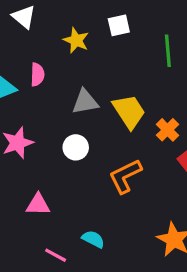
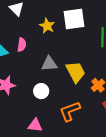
white square: (119, 25) -> (74, 19), size x1.6
pink triangle: (38, 205) -> (35, 125), moved

